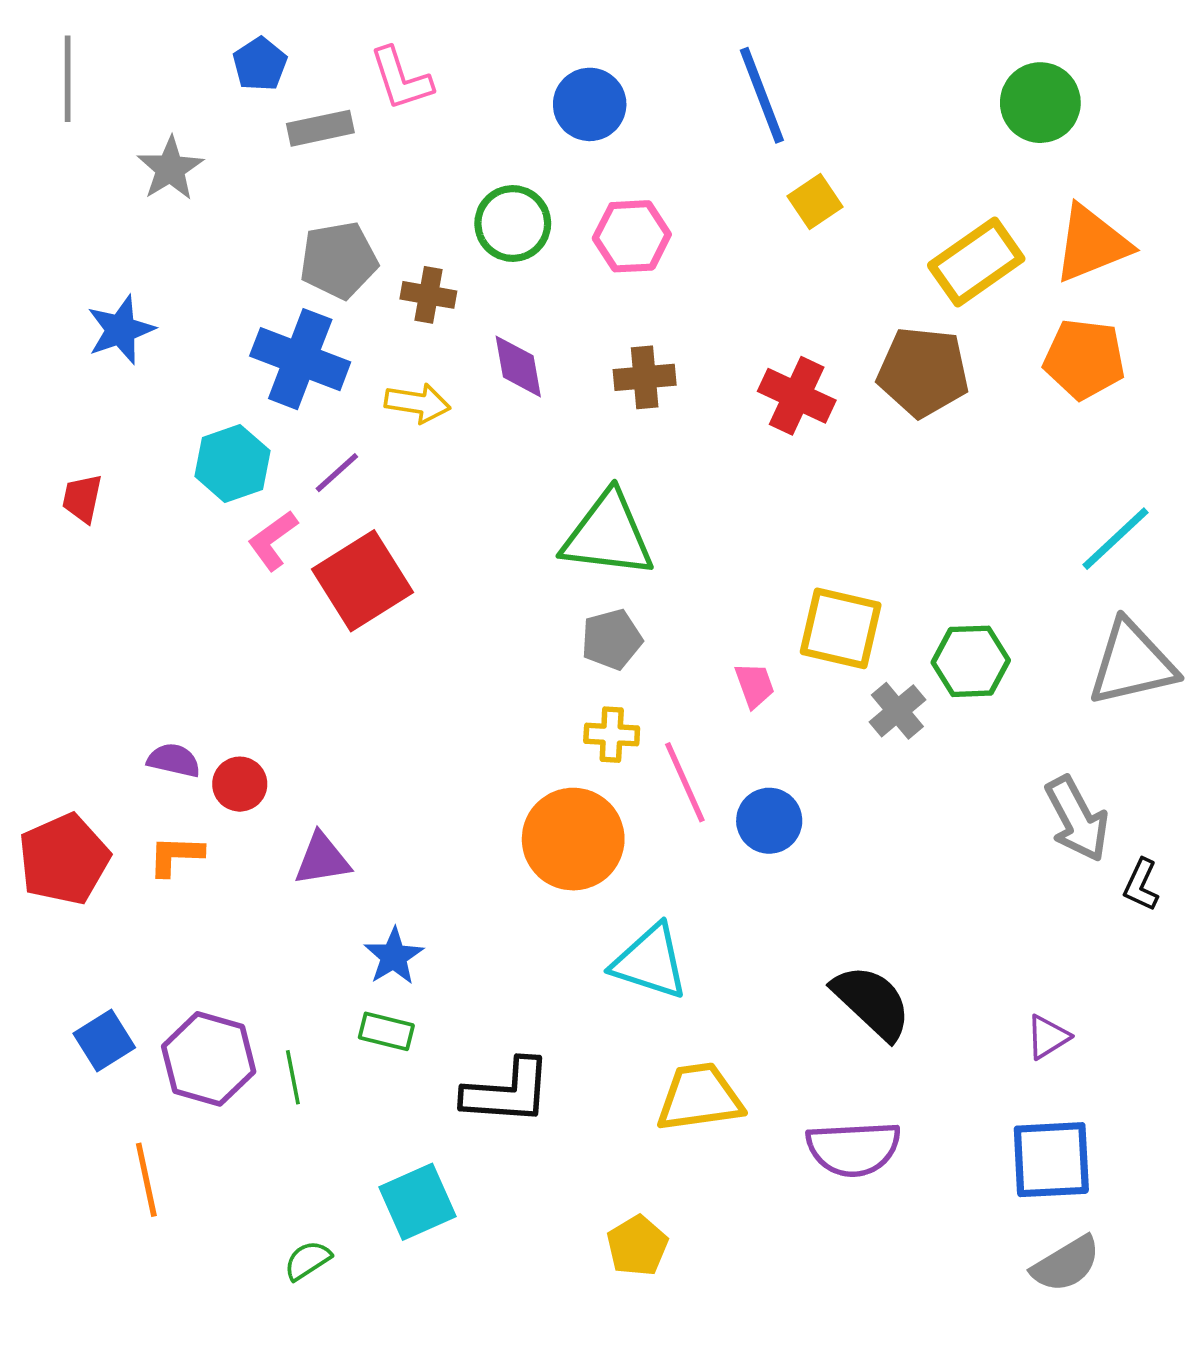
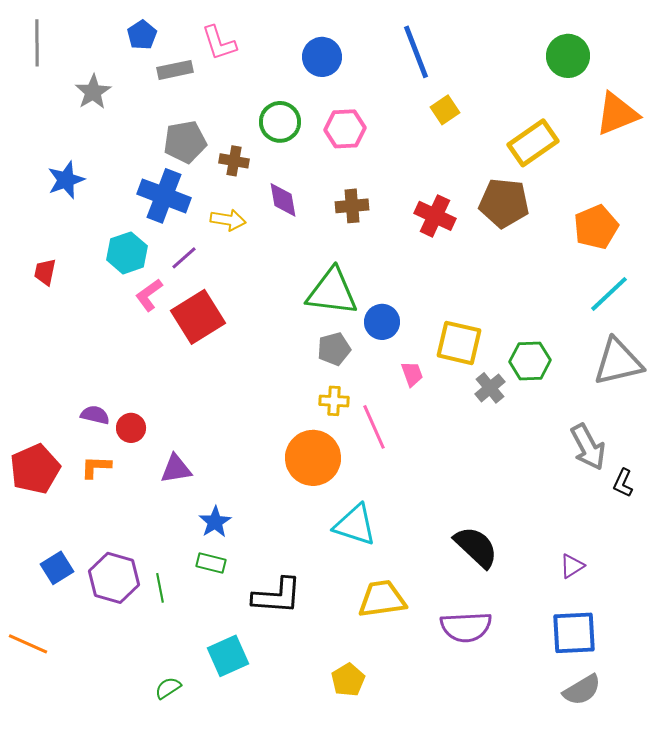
orange triangle: (1092, 244) -> (617, 114), moved
orange pentagon: (1084, 359) -> (596, 227), moved, turned -30
blue circle: (769, 821) -> (382, 322), moved
orange line: (146, 1180) -> (28, 644), moved, turned -54

